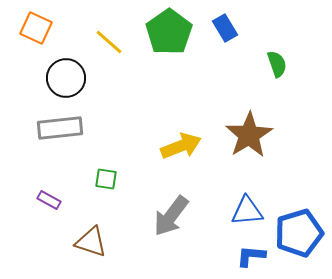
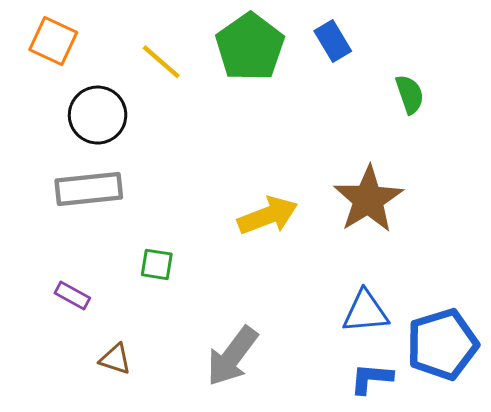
gray arrow: (171, 216) -> (232, 356), moved
brown triangle: (91, 242) -> (115, 359), moved, size x0.7

